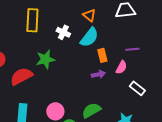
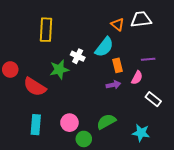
orange triangle: (89, 15) -> (118, 25), moved
white cross: (63, 32) -> (78, 56), moved
red semicircle: (21, 76) -> (35, 87), turned -120

